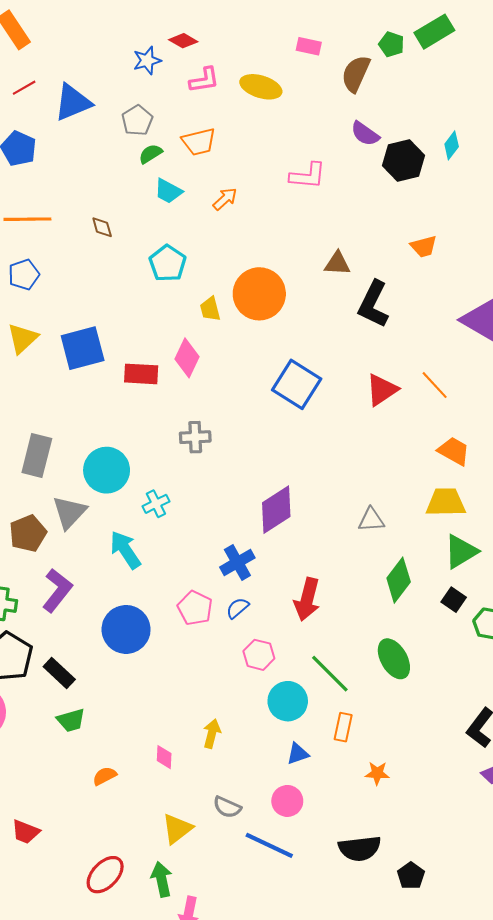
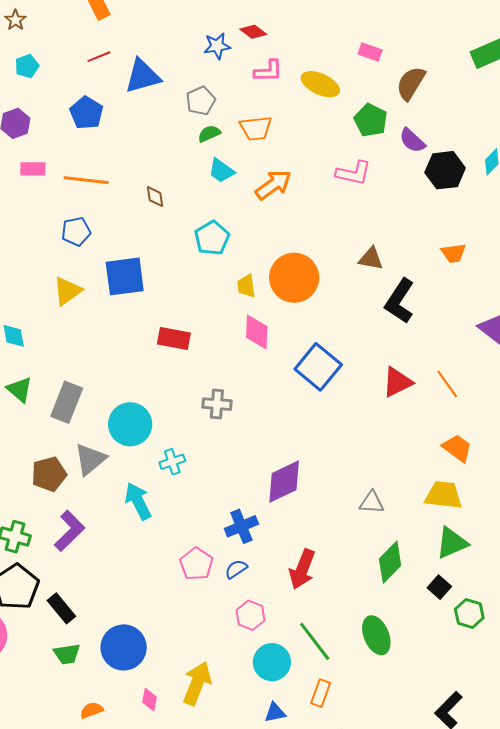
green pentagon: (391, 44) -> (371, 120), moved, size x1.4
orange arrow: (225, 199) -> (273, 185), size x1.5
blue square: (83, 348) -> (125, 276), moved
pink diamond: (187, 358) -> (257, 332), moved, turned -30
blue circle: (126, 629) -> (124, 647), moved
yellow arrow: (212, 734) -> (197, 683), size x1.6

